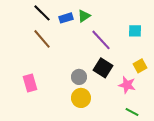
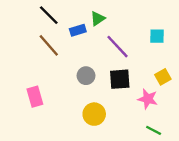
blue rectangle: (66, 18) -> (78, 30), moved
black square: (103, 68) -> (120, 79), turned -36
gray circle: (79, 77) -> (86, 76), moved

